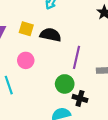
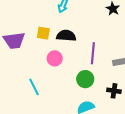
pink circle: (26, 60) -> (55, 58), moved
black cross: (80, 98) -> (114, 91), moved

